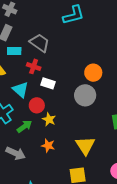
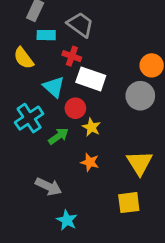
white rectangle: (48, 83) -> (91, 79), size x1.5
gray arrow: (16, 153) -> (48, 187), moved

